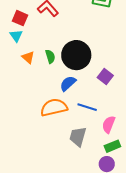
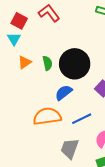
orange triangle: (28, 57) -> (24, 62), turned 40
blue line: (87, 107) -> (82, 119), turned -48

